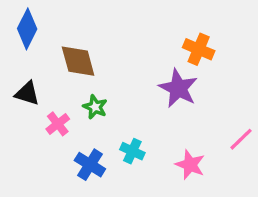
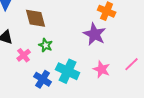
cyan cross: (132, 151) -> (68, 71), size x1.6
pink star: (190, 165) -> (102, 69), moved

